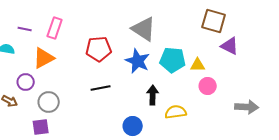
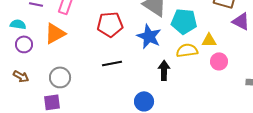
cyan pentagon: (173, 60) -> (184, 21), moved
purple circle: (26, 82) -> (24, 44), moved
yellow semicircle: (176, 112) -> (187, 50), moved

